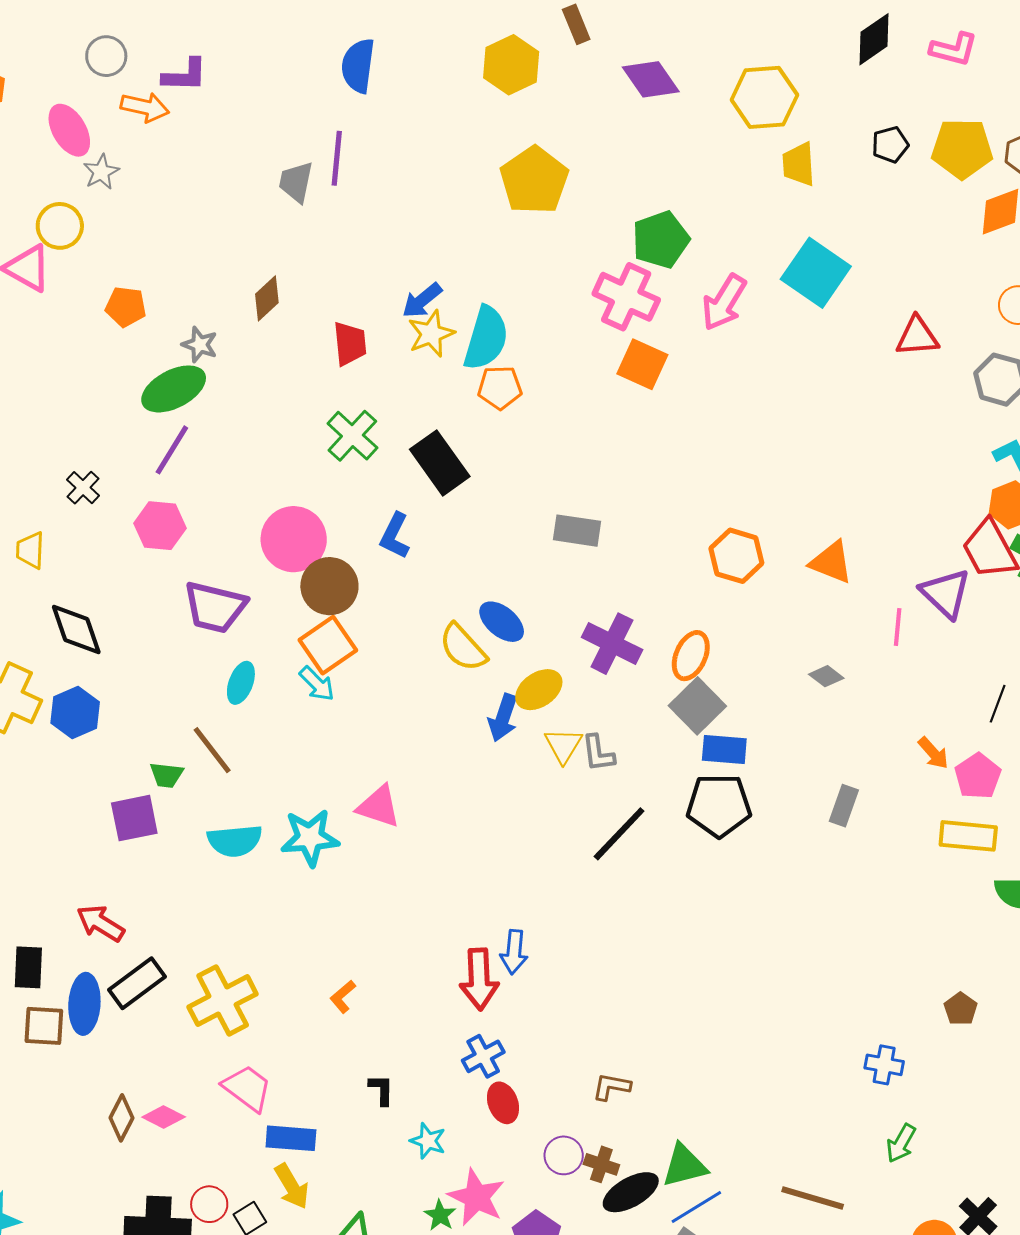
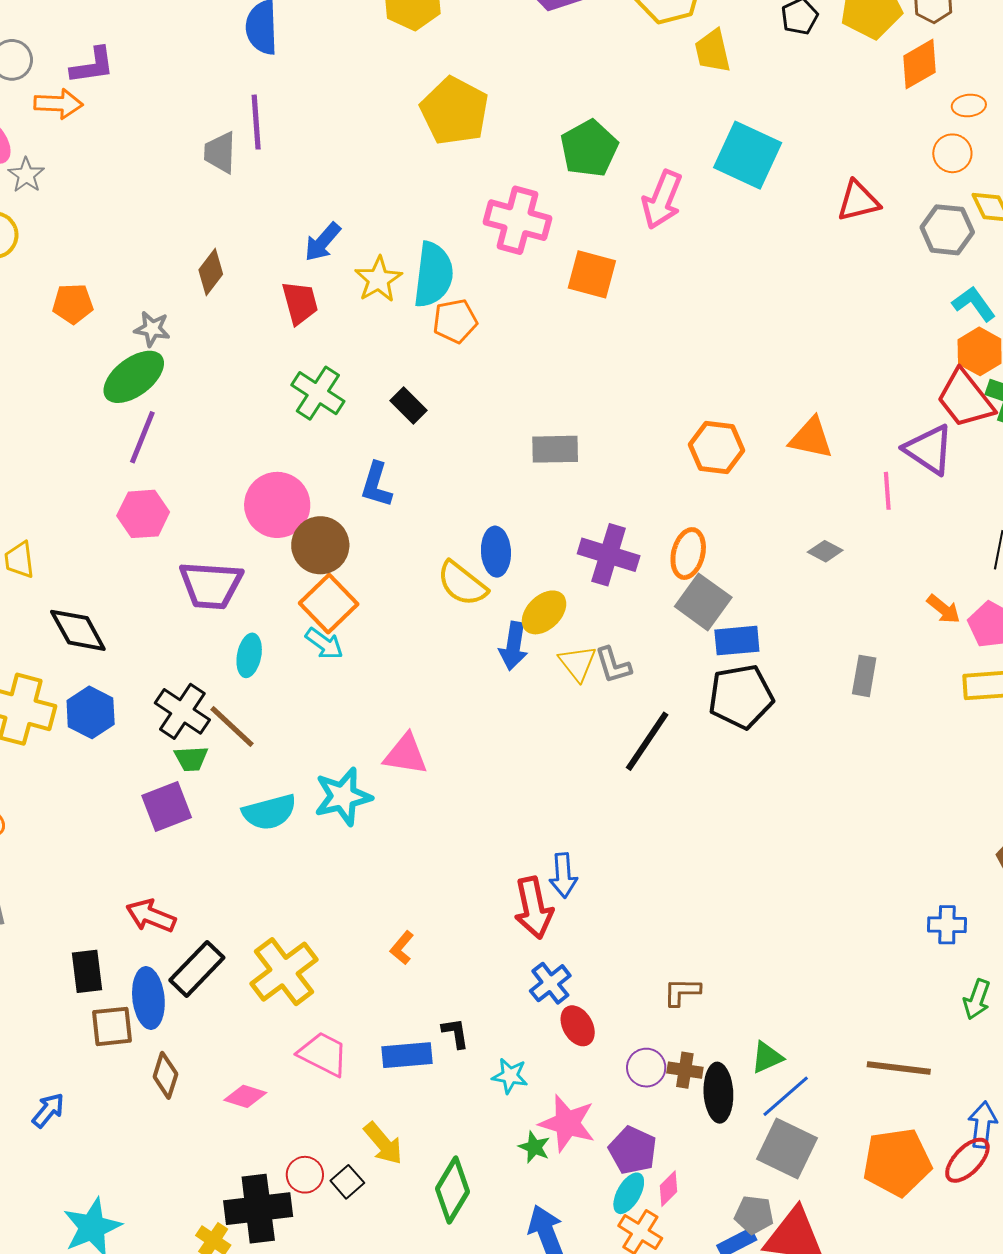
pink cross: (626, 297) -> (518, 220), moved
blue arrow: (422, 300) -> (323, 242), moved
black rectangle: (440, 463) -> (409, 405), size x0.6
black cross: (83, 488) -> (182, 711), moved, size x1.6
blue ellipse: (502, 622) -> (496, 552), turned 57
brown diamond: (121, 1118) -> (165, 1075), moved
blue rectangle: (291, 1138) -> (407, 1055), moved
green triangle: (684, 1166) -> (767, 1057), size x0.7
black ellipse: (631, 1192) -> (718, 1093), turned -54

